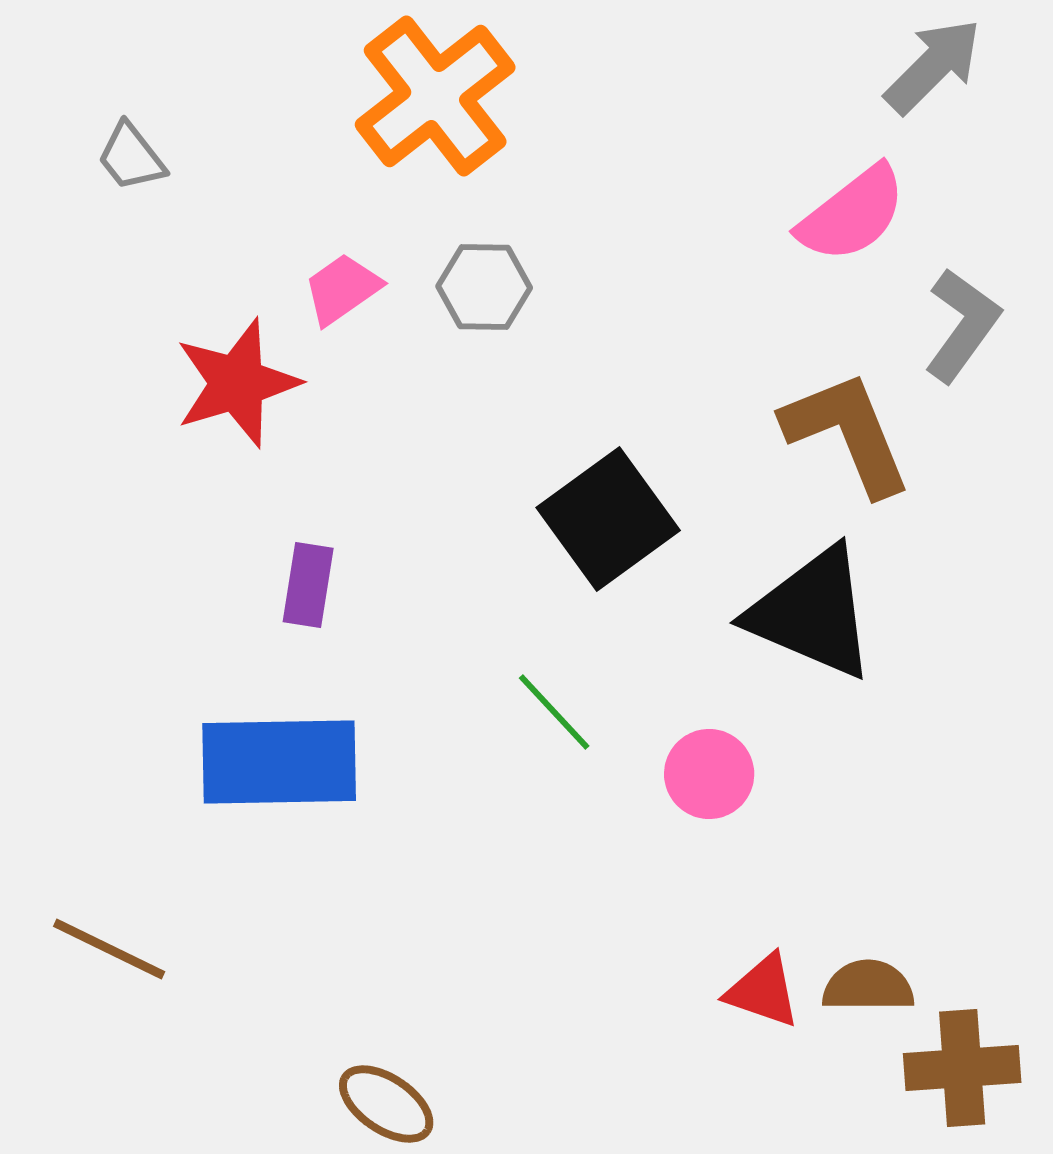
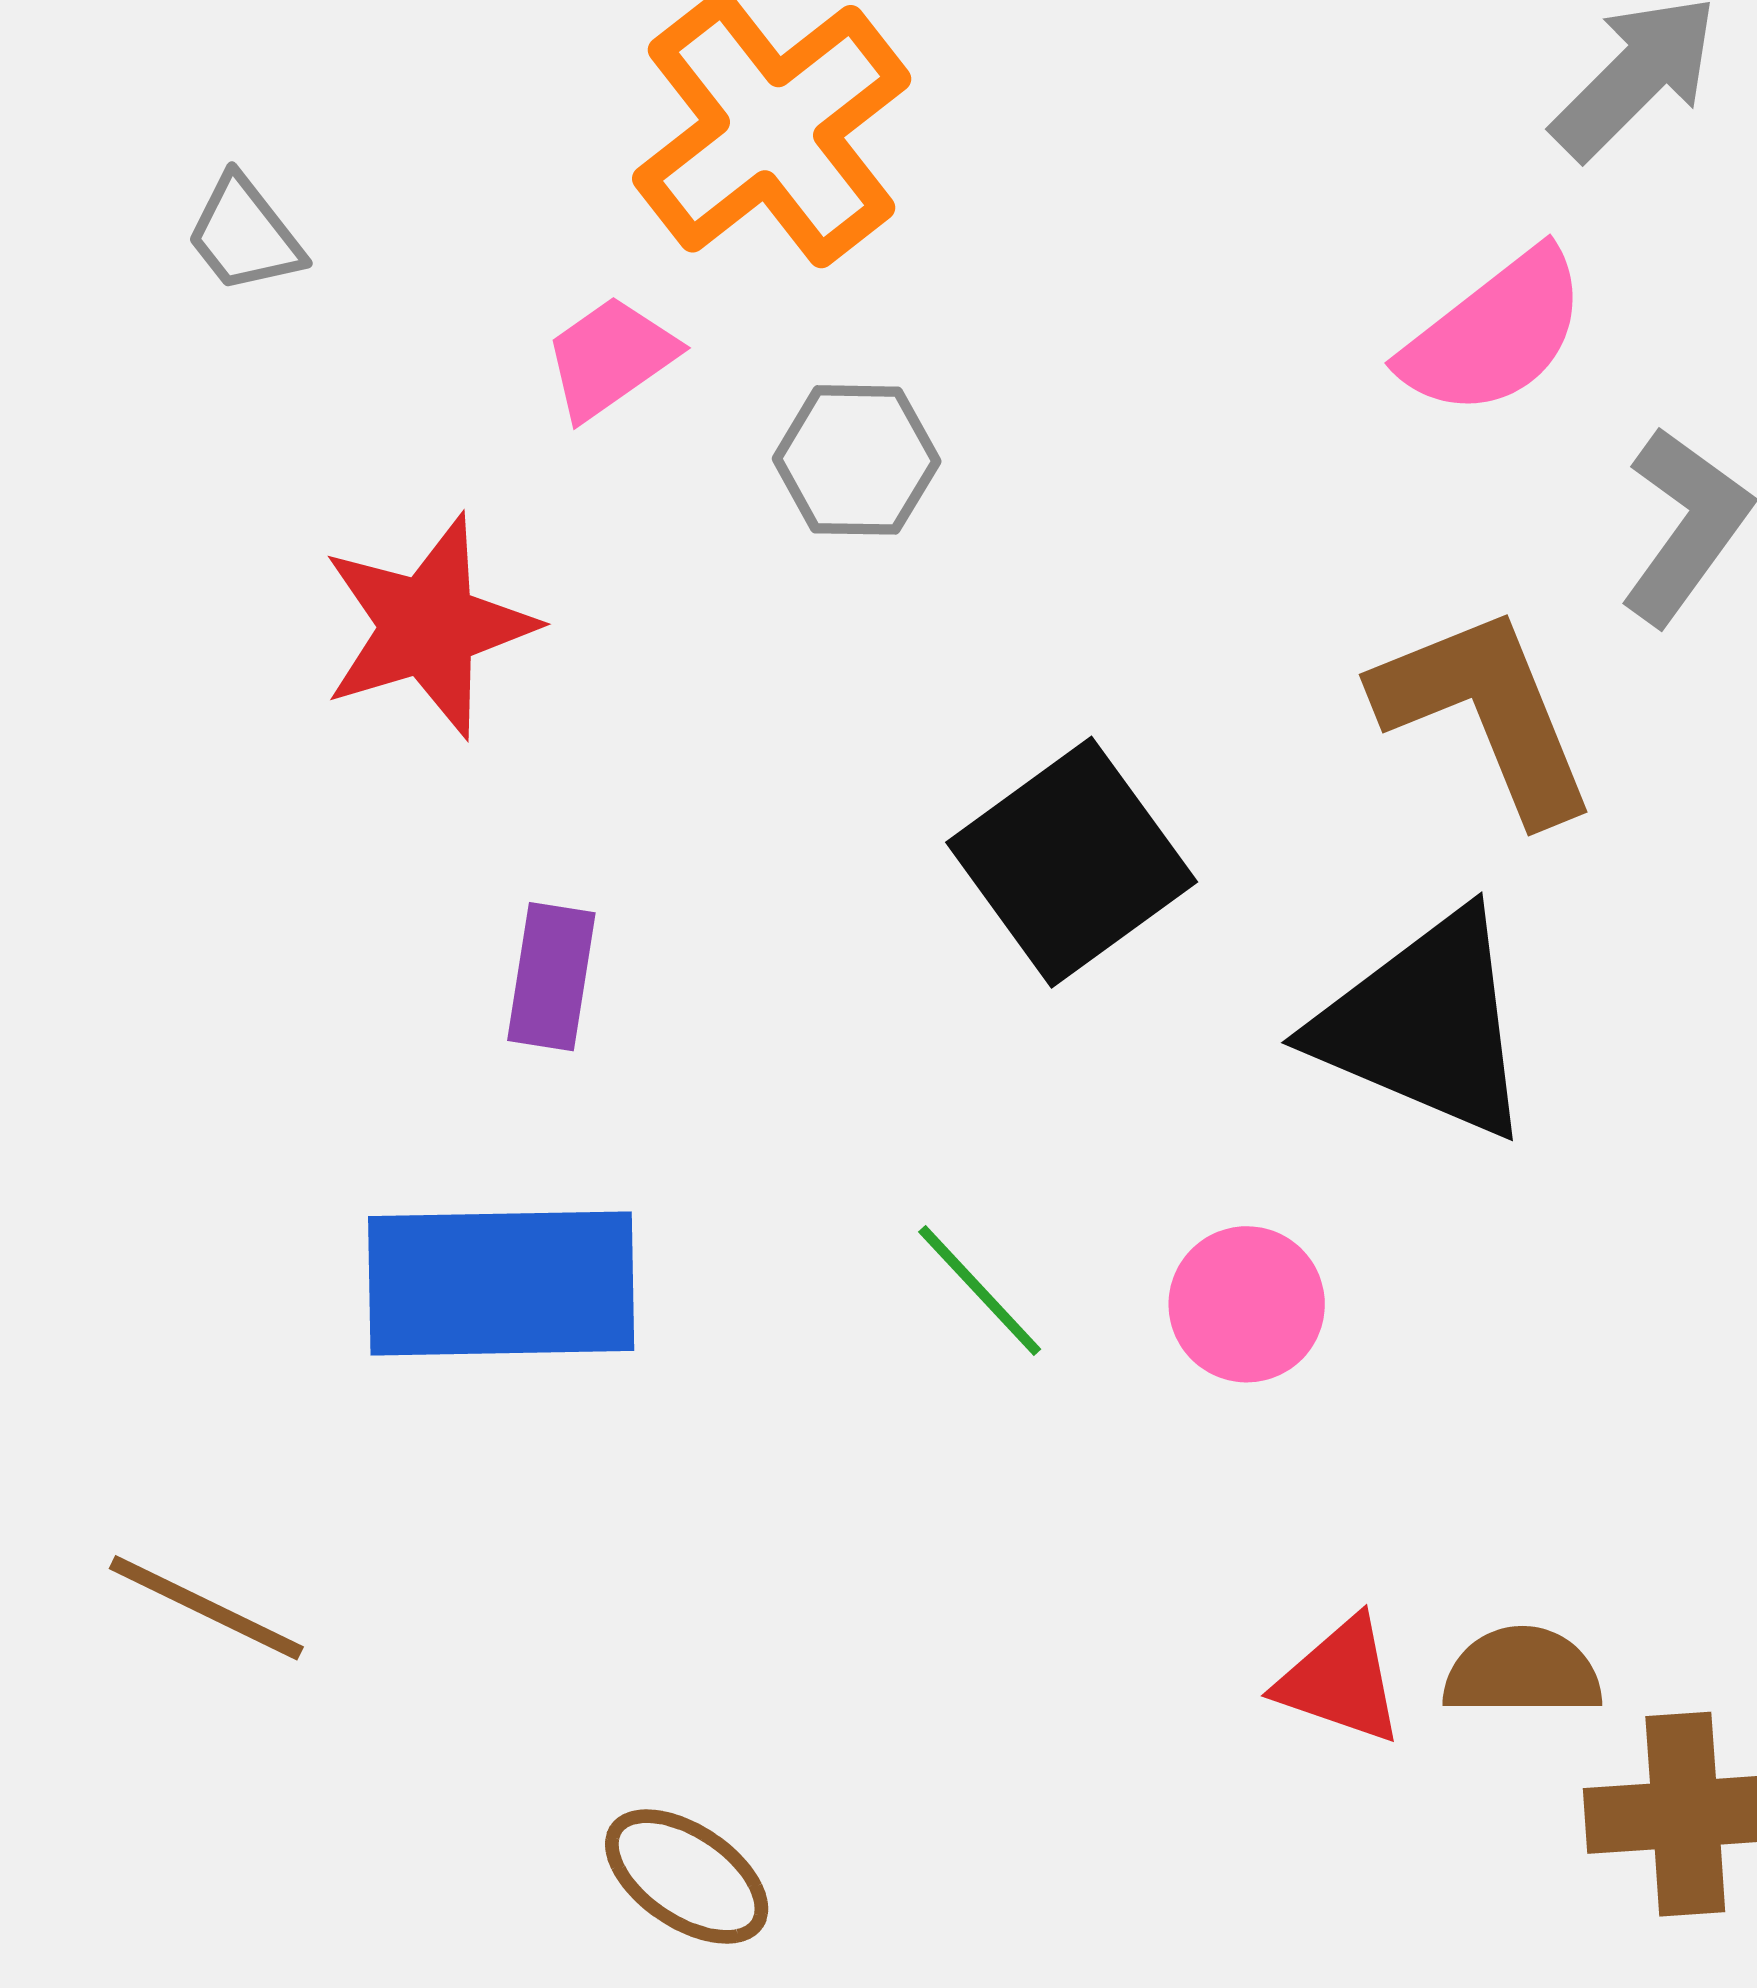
pink trapezoid: (342, 289) -> (610, 358), moved
green line: (554, 712) -> (980, 1290), moved

